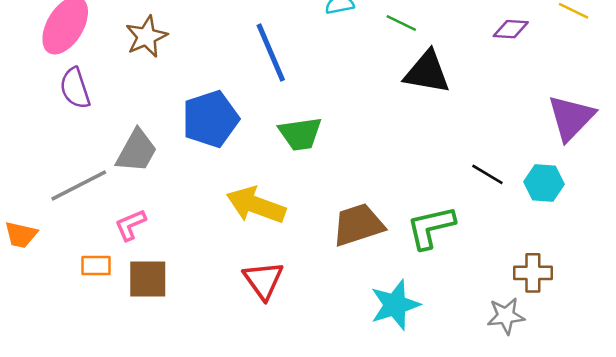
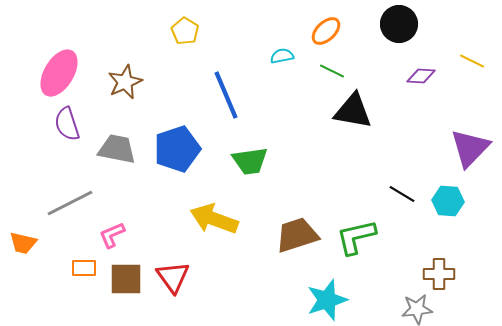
gray trapezoid: (137, 151) -> (117, 149), moved, turned -108
red triangle: (263, 280) -> (173, 277), moved

